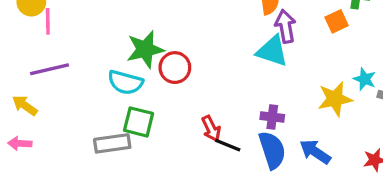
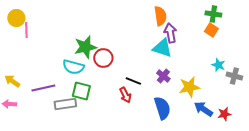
orange square: (337, 21) -> (211, 30), moved, turned -32
purple line: (49, 69) -> (43, 88), moved
yellow star: (335, 99) -> (189, 87), moved
purple cross: (272, 117) -> (163, 76), moved, turned 32
black line: (228, 145) -> (133, 81), moved
blue arrow: (315, 152) -> (203, 109), moved

